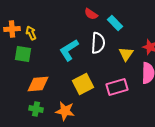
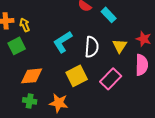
white semicircle: (98, 43) -> (92, 47), moved
green square: (23, 54) -> (17, 46), turned -36
pink rectangle: (117, 87) -> (111, 79), turned -30

